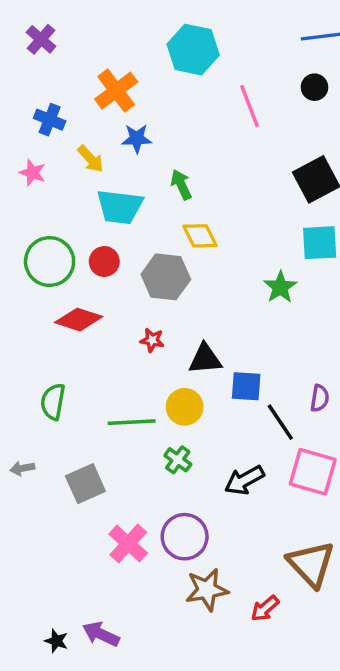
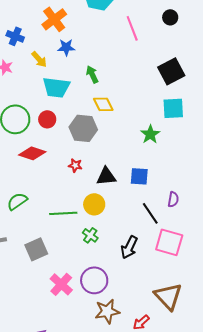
blue square: (246, 386) -> (139, 176), moved
green semicircle: (53, 402) -> (17, 201), turned 45
black arrow: (244, 480) -> (129, 247), turned -35

